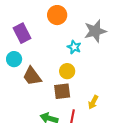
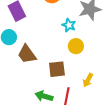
yellow circle: (67, 71) -> (76, 46), moved

